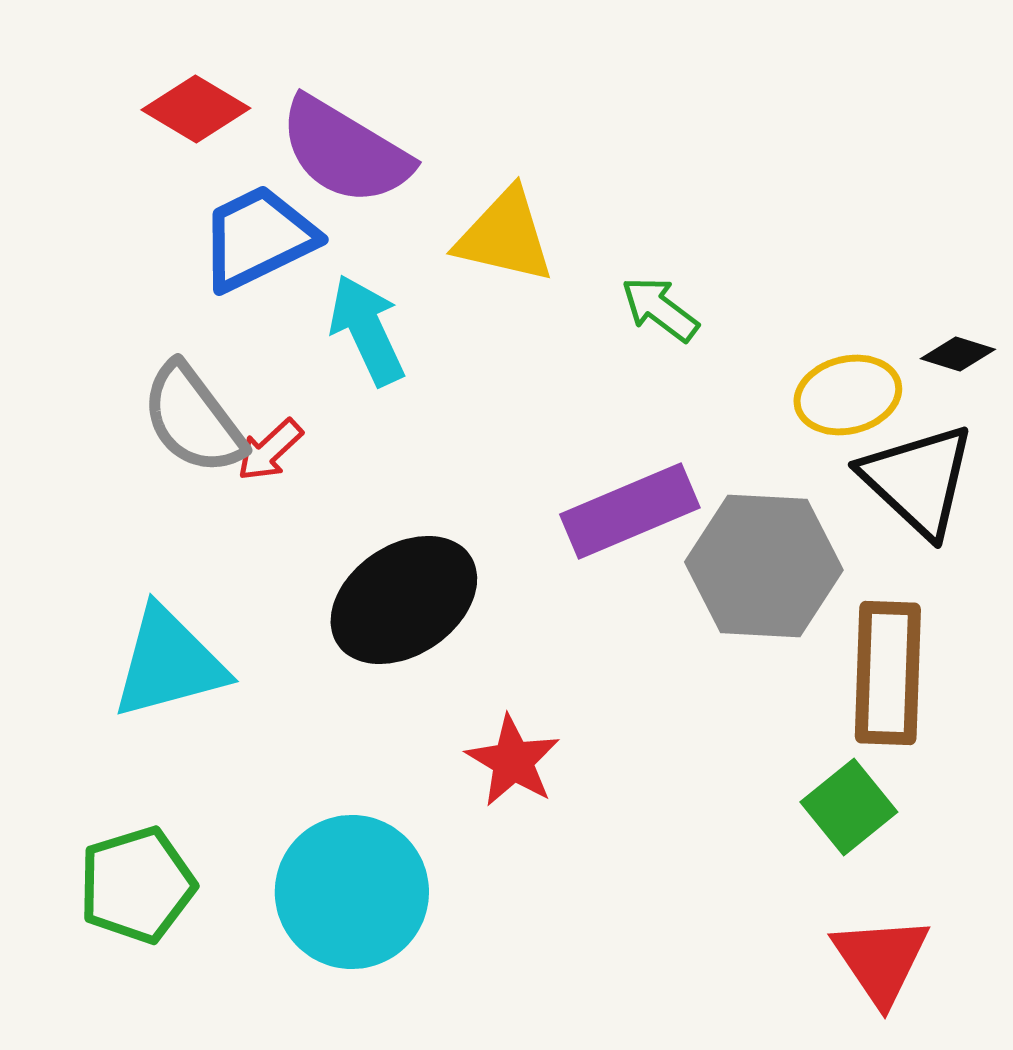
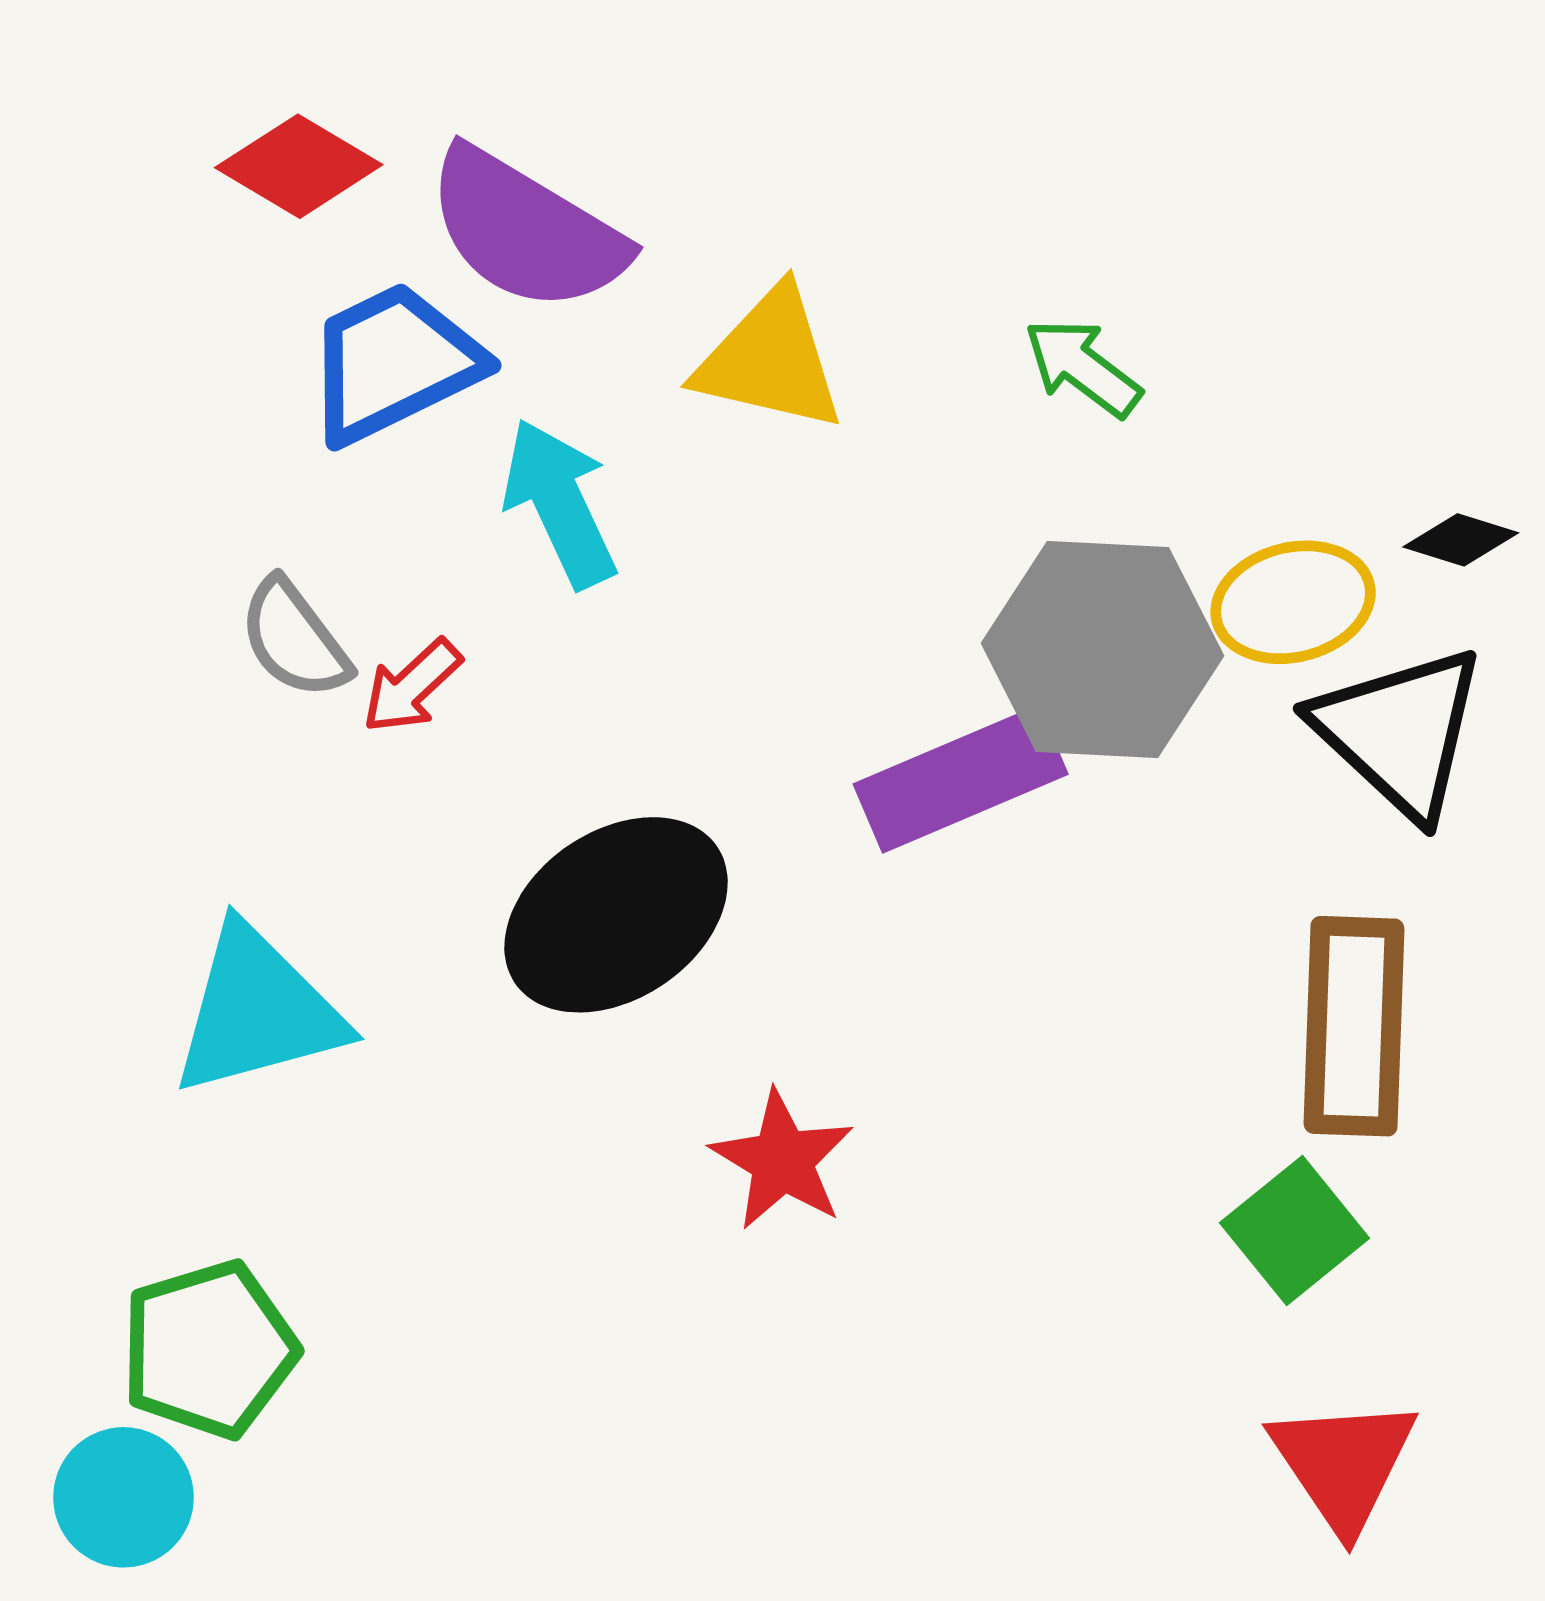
green arrow: (660, 309) -> (1083, 367), moved
gray semicircle: (193, 419) -> (294, 639), size x0.7
gray hexagon: (764, 566) -> (1102, 650), moved
cyan circle: (352, 892) -> (124, 1497), moved, size x0.6

